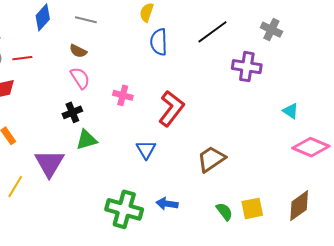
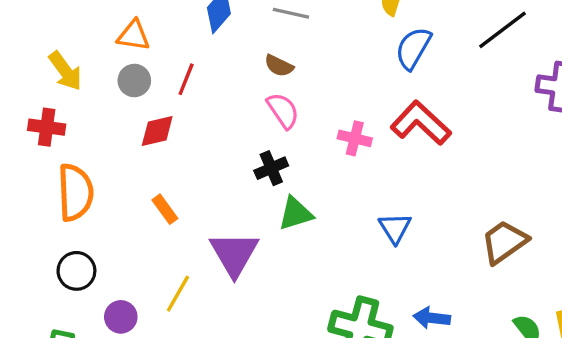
blue semicircle: (159, 42) -> (413, 48), turned 32
red line: (22, 58) -> (186, 79), turned -60
red L-shape: (171, 109) -> (421, 123), moved, turned -84

